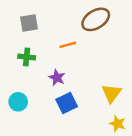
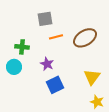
brown ellipse: (96, 19) -> (85, 38), moved
gray square: (29, 23) -> (45, 19), moved
cyan circle: (18, 102) -> (14, 67), moved

